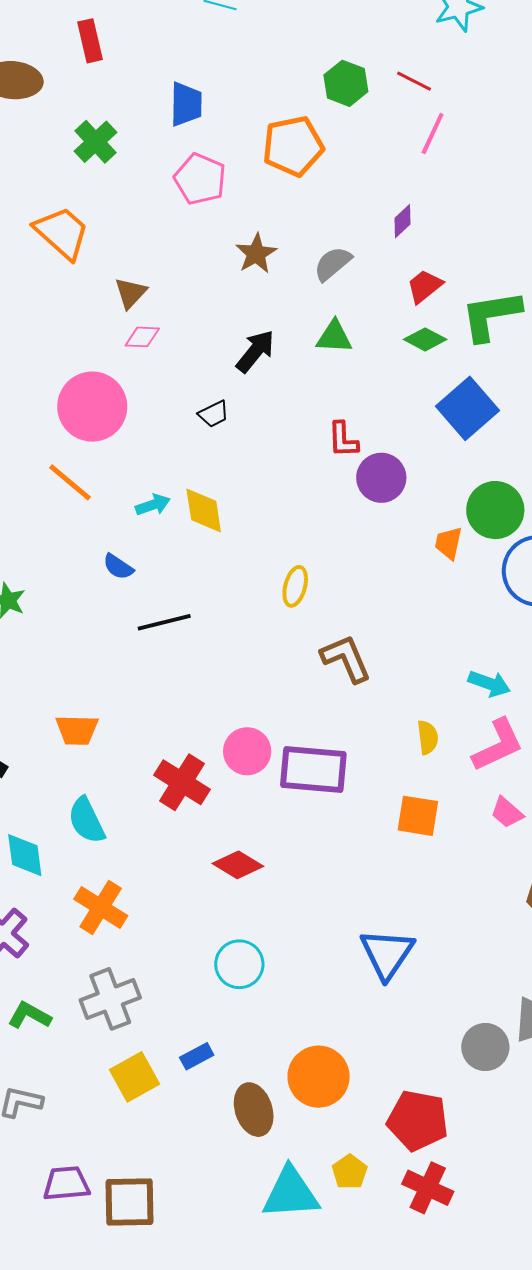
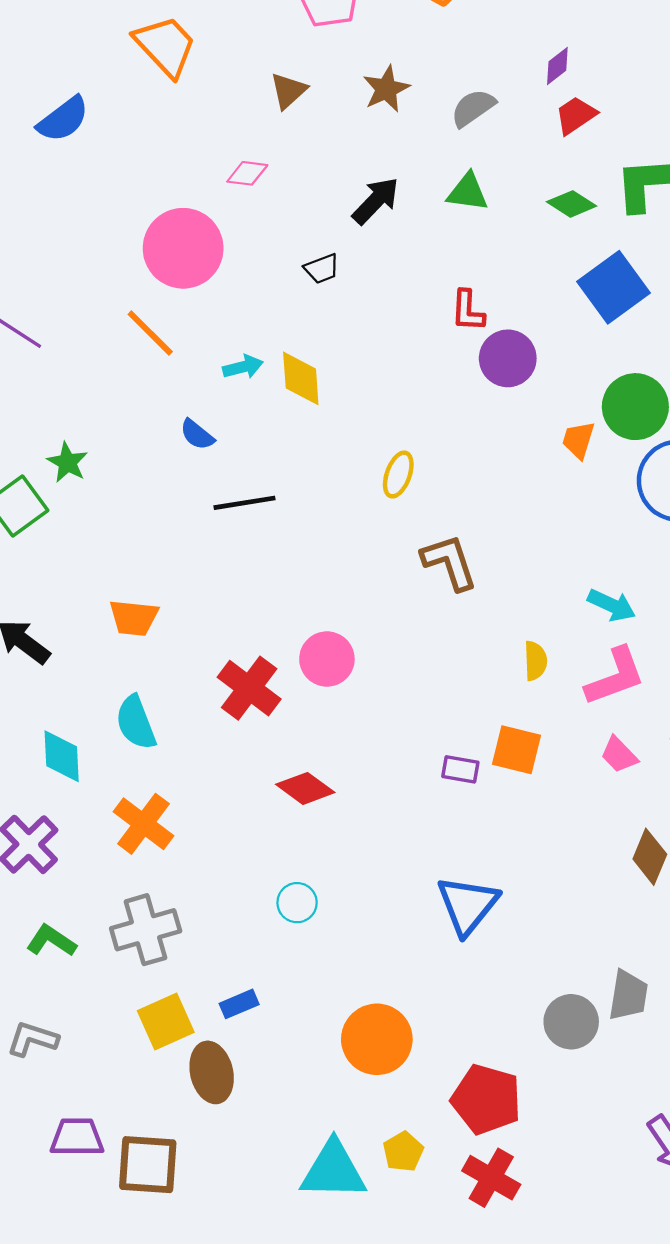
red trapezoid: (424, 286) -> (576, 115), moved
brown triangle: (131, 293) -> (288, 91), moved
purple rectangle: (313, 769) -> (460, 769), moved, size x0.5
cyan circle: (239, 964) -> (297, 903), size x0.7
brown ellipse: (254, 1110) -> (212, 1072), moved

